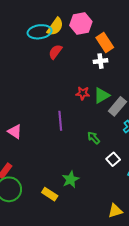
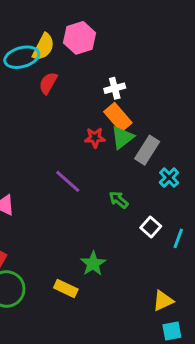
orange rectangle: (105, 42) -> (118, 117), moved
purple line: (60, 121) -> (68, 181), turned -36

